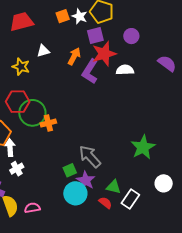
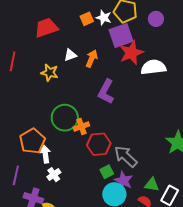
purple square: (95, 36) -> (121, 35), size x1.4
purple circle: (131, 36) -> (156, 19), moved
orange arrow: (74, 56) -> (92, 59), moved
white semicircle: (125, 70) -> (153, 67), size x1.4
purple L-shape: (90, 72) -> (106, 92), moved
red hexagon: (18, 102) -> (99, 144), moved

